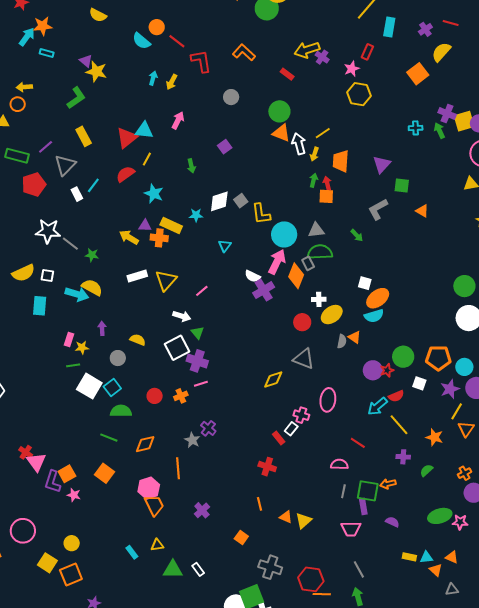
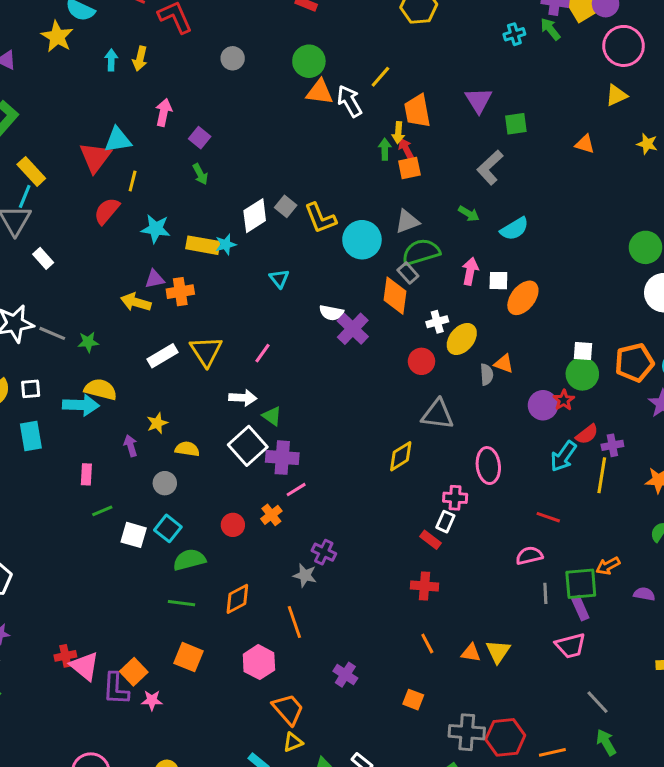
yellow star: (96, 72) -> (57, 37), moved, turned 30
purple square: (225, 147) -> (200, 138), moved
yellow arrow: (314, 154) -> (398, 133), moved
cyan line: (93, 185) -> (25, 196), moved
orange triangle: (422, 211) -> (585, 144), moved
yellow rectangle: (171, 226) -> (203, 245), moved
pink arrow: (277, 262) -> (470, 271), moved, size x0.7
cyan semicircle: (374, 316) -> (514, 229), moved
yellow star: (82, 348) -> (157, 423), moved
white square: (419, 383) -> (583, 351), moved
white square: (89, 386) -> (134, 535), size x0.7
yellow line: (399, 425) -> (602, 475), turned 65
red cross: (26, 452) -> (65, 656), turned -32
purple cross: (403, 457) -> (612, 445), moved
orange trapezoid: (154, 505) -> (288, 709), moved
purple semicircle: (392, 522) -> (644, 594), moved
red hexagon: (311, 579) -> (505, 737), moved

